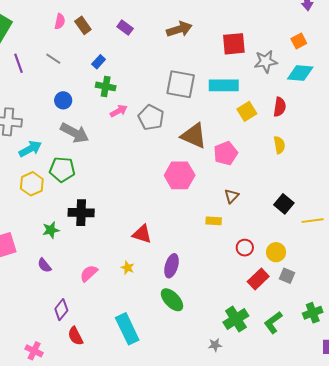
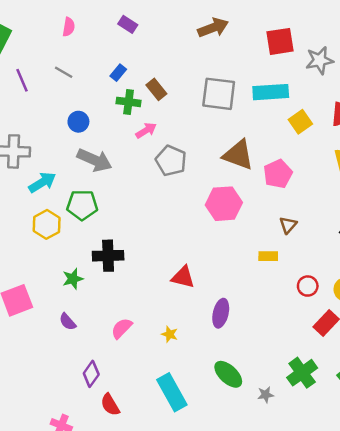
brown rectangle: (83, 25) -> (156, 89), moved
purple rectangle: (125, 28) -> (128, 24), moved
gray pentagon: (151, 118) -> (171, 161), moved
yellow star: (128, 268) -> (170, 334), moved
green ellipse: (172, 300) -> (228, 374), moved
gray star: (215, 345) -> (266, 395), moved

